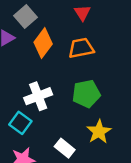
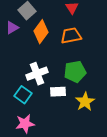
white rectangle: (65, 148) -> (58, 92), moved, turned -42

